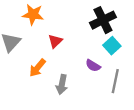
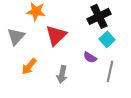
red triangle: (55, 41) -> (56, 35), size x1.6
orange arrow: (37, 68) -> (29, 66), moved

